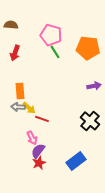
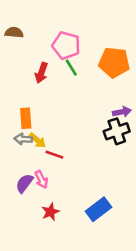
red arrow: (15, 53) -> (41, 73), moved
black cross: (90, 121) -> (117, 131), moved, turned 30
purple semicircle: (38, 151) -> (24, 183), moved

